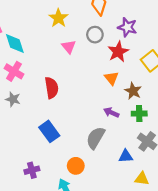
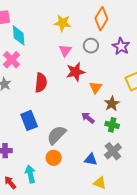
yellow star: (58, 18) -> (63, 23), turned 30
red star: (118, 52) -> (76, 72), moved
gray semicircle: (96, 138) -> (56, 135), moved
orange circle: (76, 166) -> (54, 158), moved

